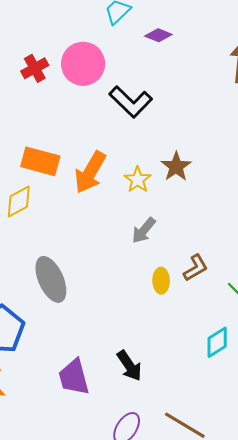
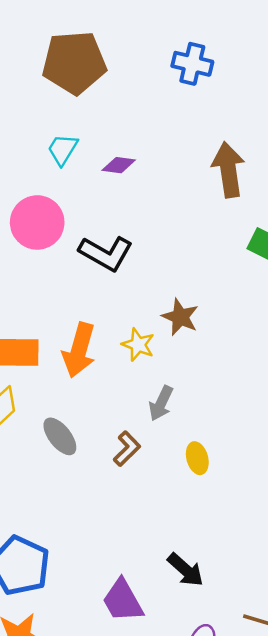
brown L-shape: (196, 268) -> (127, 449), moved
gray ellipse: (51, 279) -> (60, 436), moved, size x0.7

